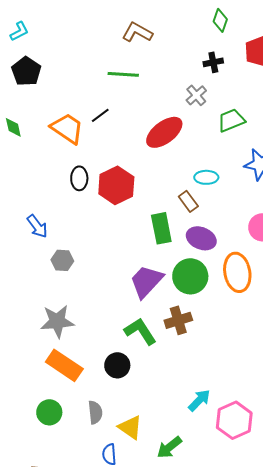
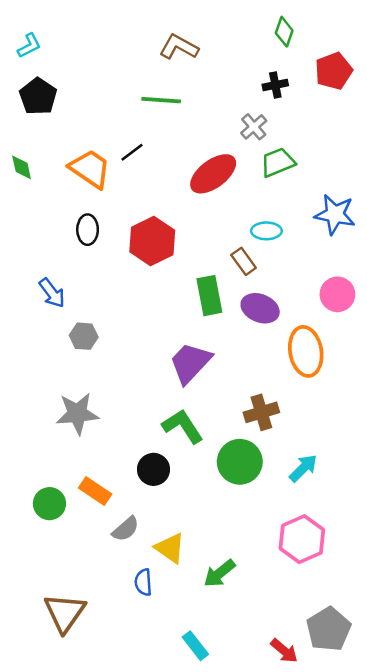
green trapezoid: (231, 120) -> (278, 162), moved
black ellipse: (79, 178) -> (88, 230), moved
green circle: (190, 276) -> (240, 462), moved
brown cross: (178, 320) -> (261, 412), moved
orange rectangle: (64, 365) -> (95, 491), moved, size x0.7
cyan arrow: (199, 400) -> (303, 468), moved
green circle: (49, 412) -> (49, 504), moved
gray semicircle: (95, 412) -> (126, 529), turned 55

